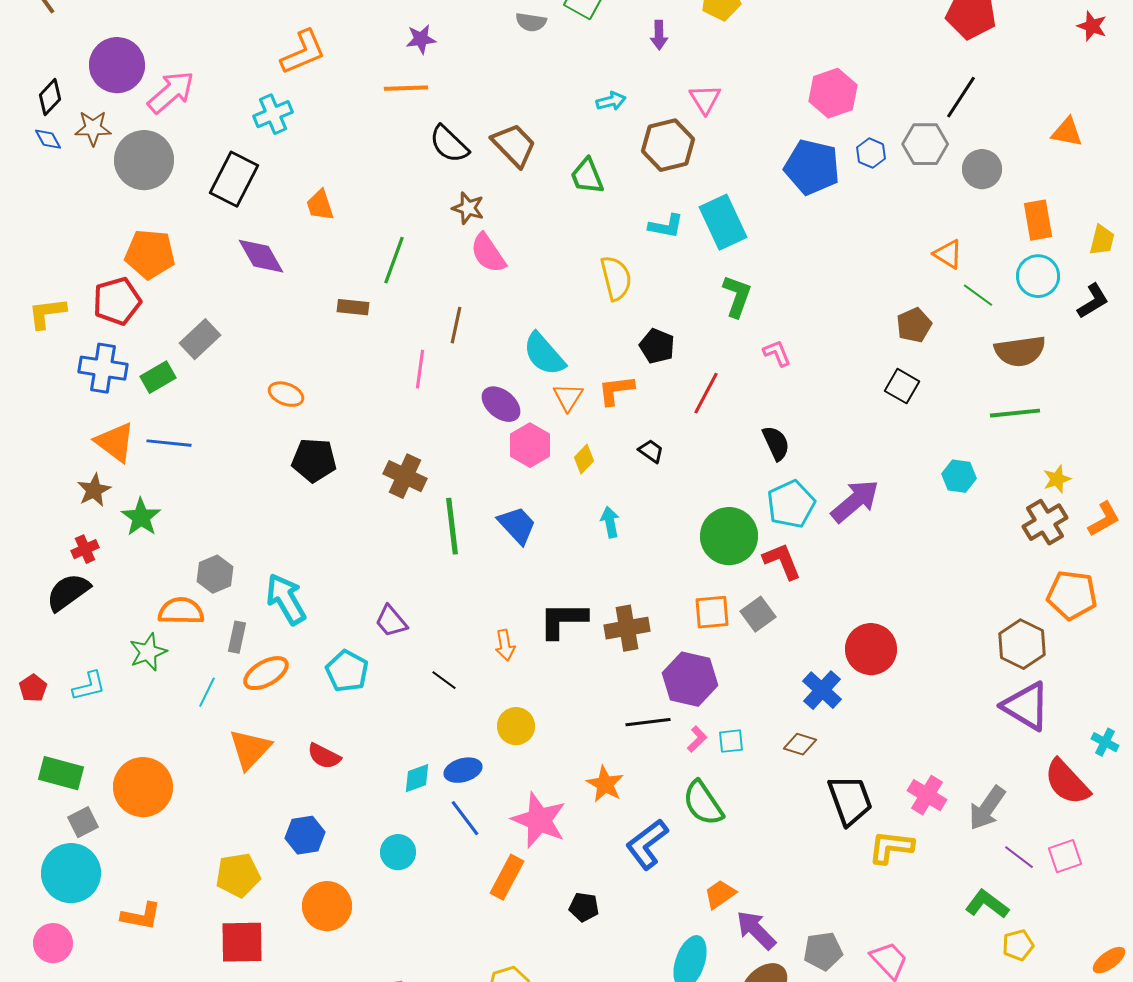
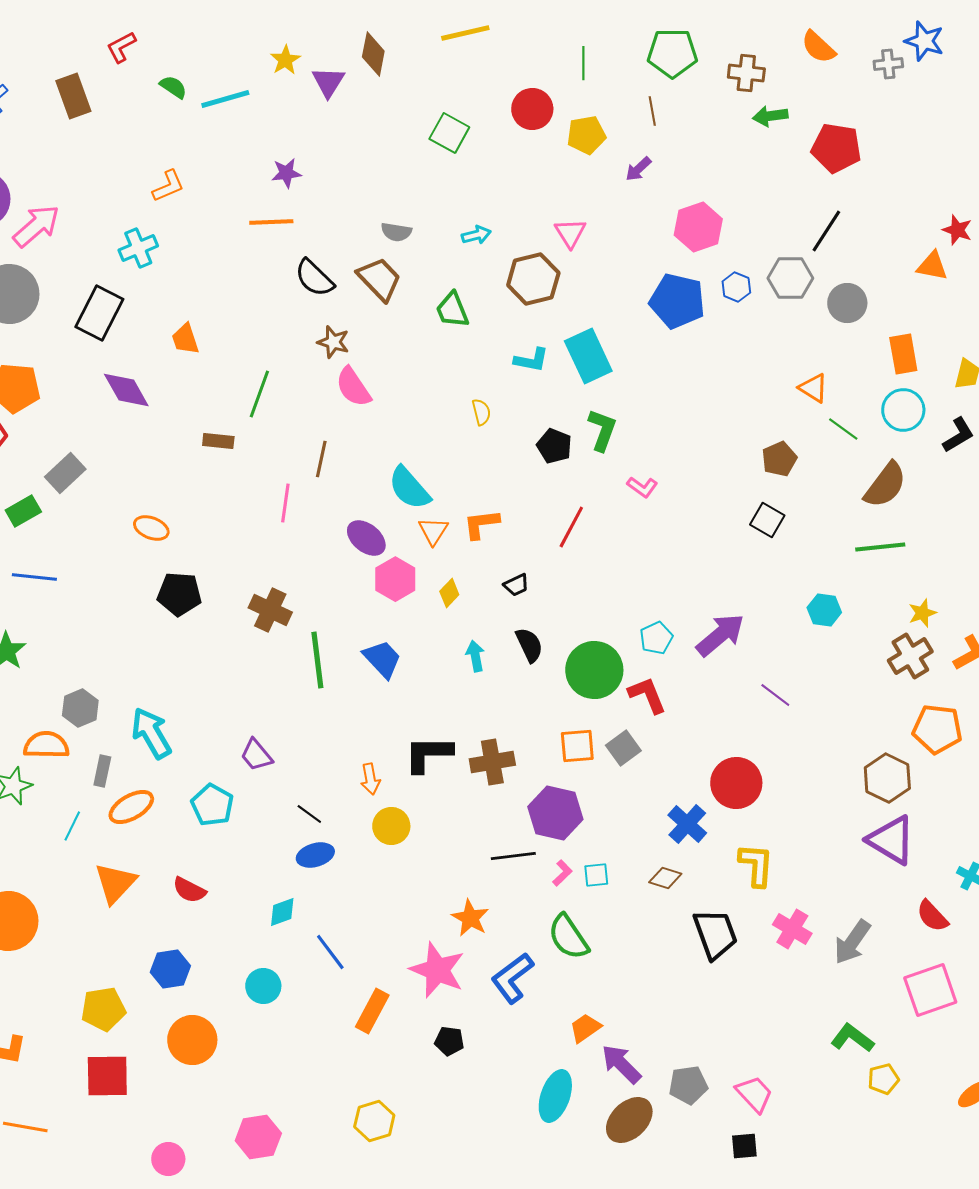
gray semicircle: (531, 22) -> (396, 232), moved
red star: (1092, 26) -> (957, 230), moved
purple arrow: (659, 35) -> (638, 169), moved, turned 48
orange L-shape: (303, 52) -> (168, 186), size x0.7
yellow semicircle: (616, 278) -> (481, 412), size x0.6
black pentagon: (657, 346) -> (554, 446), moved
brown semicircle: (1020, 351) -> (885, 485), turned -45
pink L-shape: (777, 353) -> (642, 487), turned 148
black semicircle: (776, 443) -> (529, 645), moved
black trapezoid: (651, 451) -> (516, 585), turned 120
cyan pentagon: (791, 504) -> (656, 638), size x0.7
yellow circle: (516, 726) -> (391, 826), moved
blue ellipse: (463, 770) -> (315, 855), moved
red semicircle: (1067, 782) -> (932, 916), size x0.7
pink star: (539, 820) -> (437, 970), moved
yellow L-shape: (891, 847) -> (756, 865), moved, turned 87
pink square: (1065, 856) -> (930, 990), size x1.6
purple line: (1019, 857) -> (775, 695), moved

